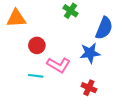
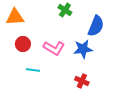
red circle: (37, 45) -> (23, 44), moved
pink L-shape: (59, 65) -> (54, 48), moved

